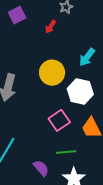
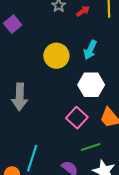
red arrow: (51, 27) -> (83, 11), moved, turned -144
yellow circle: (52, 73) -> (56, 56), moved

